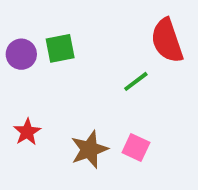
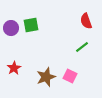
red semicircle: (167, 41) -> (86, 21), size x0.7
green line: (136, 81) -> (82, 47), moved

